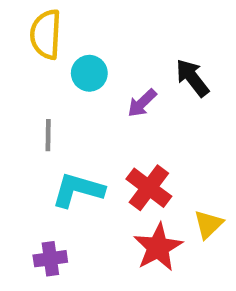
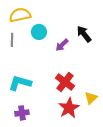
yellow semicircle: (46, 34) -> (20, 15), turned 75
gray line: (48, 135) -> (12, 40), moved
cyan L-shape: (78, 190) -> (20, 83), moved

